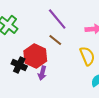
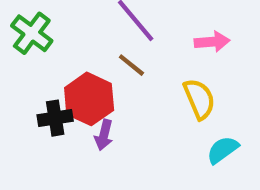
black cross: (19, 65) -> (55, 118), turned -35

